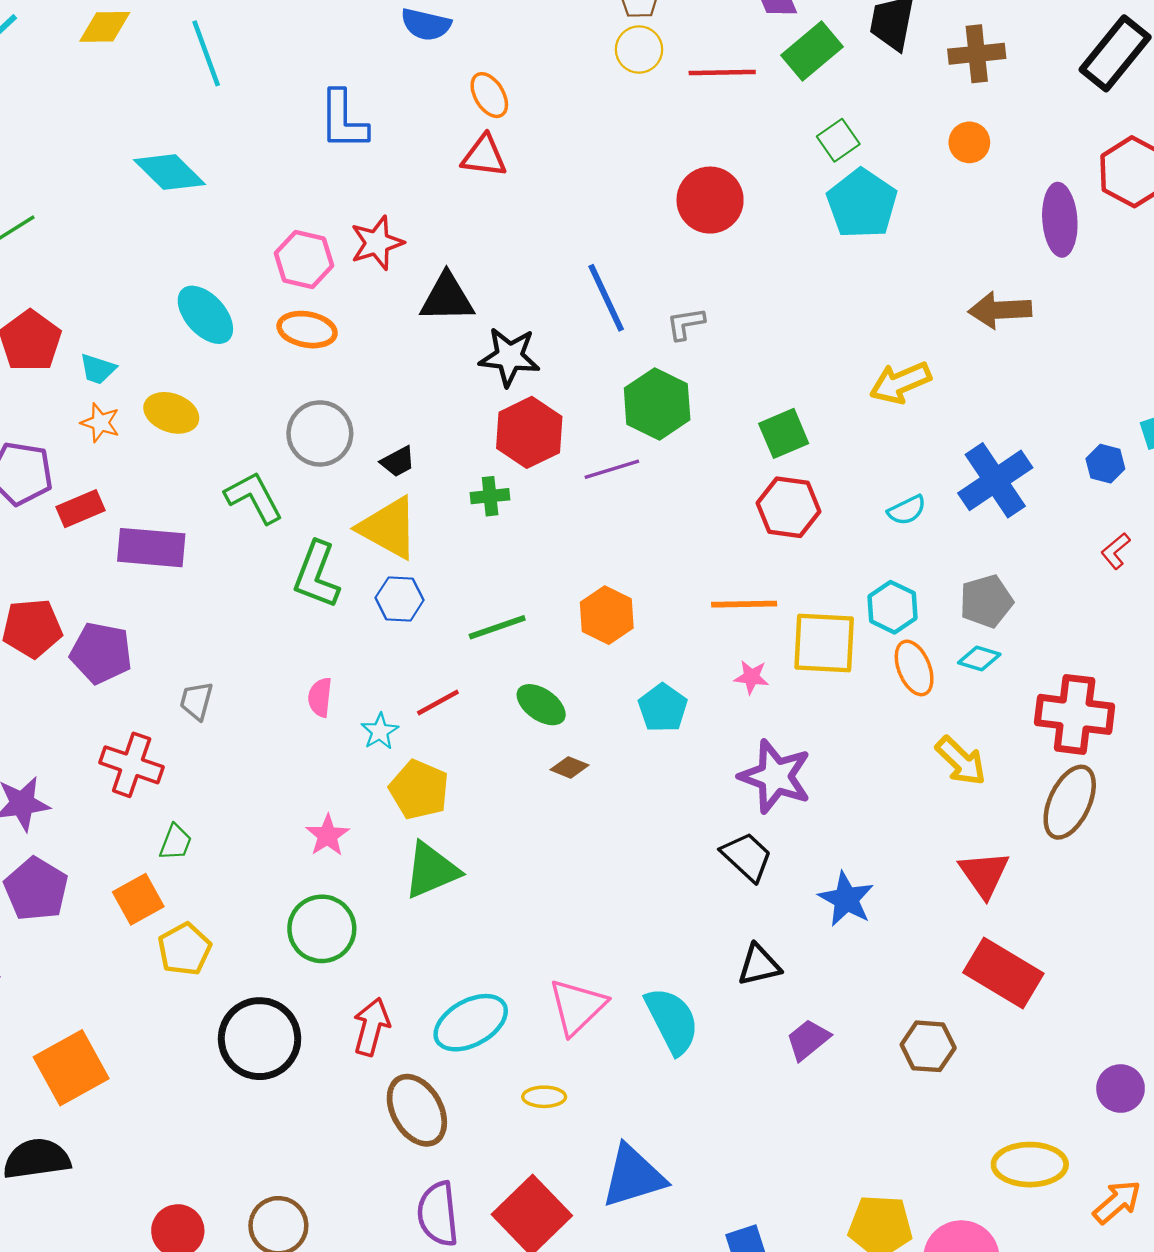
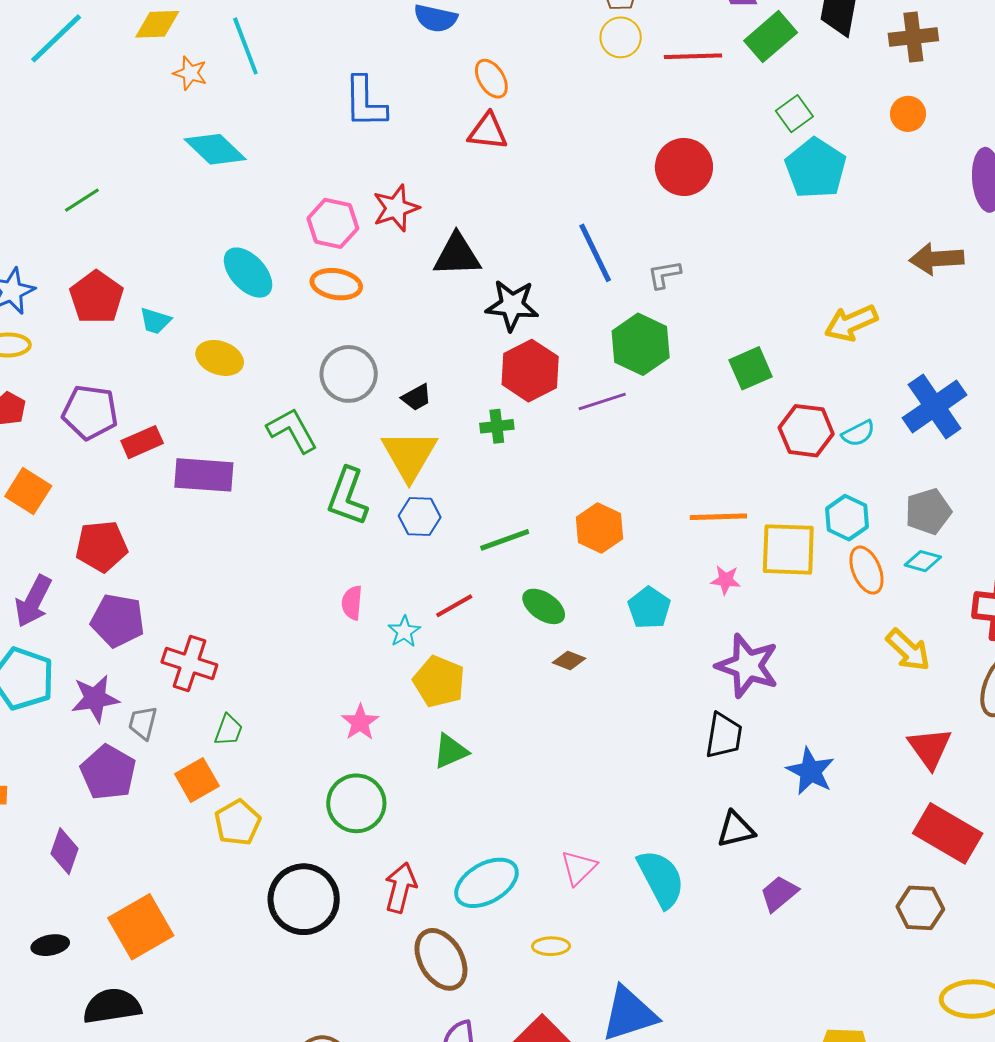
orange star: (100, 423) -> (190, 73), moved
red hexagon: (789, 507) -> (806, 431), moved
yellow triangle: (388, 528) -> (409, 455), turned 32
purple pentagon: (101, 653) -> (118, 620), moved
gray trapezoid: (196, 701) -> (143, 723), moved
black trapezoid: (747, 857) -> (724, 736), turned 57
green triangle: (431, 870) -> (451, 751), size x0.7
pink triangle: (577, 1007) -> (579, 868), size x0.7
brown hexagon: (928, 1046) -> (920, 908), moved

